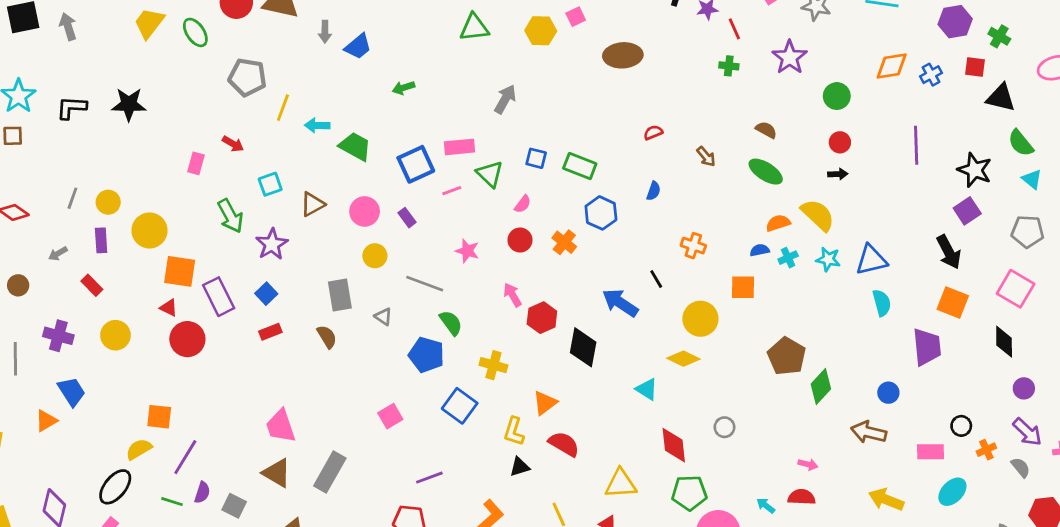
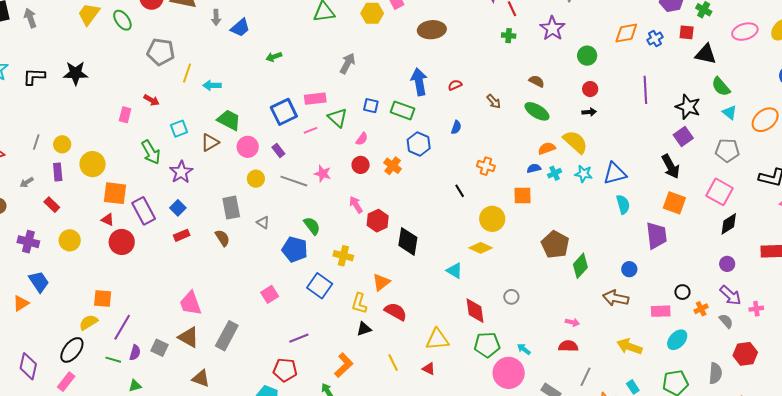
green trapezoid: (355, 146) -> (229, 120), moved
gray line: (425, 284) -> (294, 181), moved
blue arrow: (620, 303) -> (419, 82), moved, turned 48
black diamond: (1004, 342) -> (729, 224), moved, turned 60
gray square: (234, 506) -> (159, 348), moved
cyan arrow: (766, 506) -> (524, 349), moved

